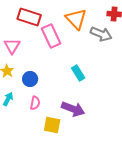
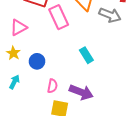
pink triangle: (12, 46) -> (19, 27), turned 30
pink semicircle: (35, 103) -> (52, 86), moved

